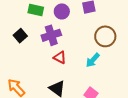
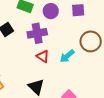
cyan arrow: (93, 60) -> (67, 56), moved

